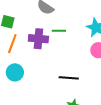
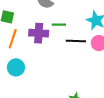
black line: (69, 78) -> (76, 41), moved

